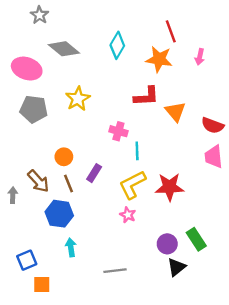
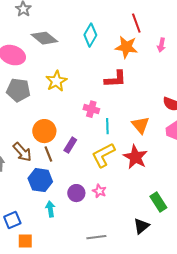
orange triangle: (175, 111) -> (140, 125), moved
orange circle: (64, 157) -> (44, 131), size x1.5
red star: (170, 187) -> (135, 157), turned 30
pink star: (128, 215) -> (99, 191), moved
purple circle: (167, 244) -> (76, 193), moved
gray line: (115, 271) -> (96, 237), moved

